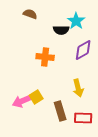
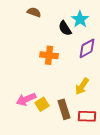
black semicircle: (61, 30) -> (65, 28), turned 56
yellow arrow: (78, 88) -> (82, 86), turned 48
yellow square: (36, 97) -> (42, 104), moved

